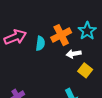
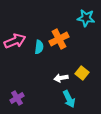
cyan star: (87, 31) -> (86, 18), moved, turned -30
white arrow: (74, 54) -> (61, 78), moved

